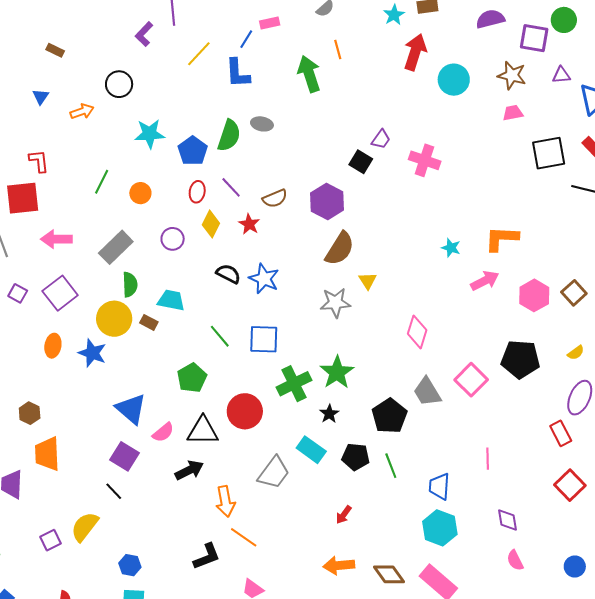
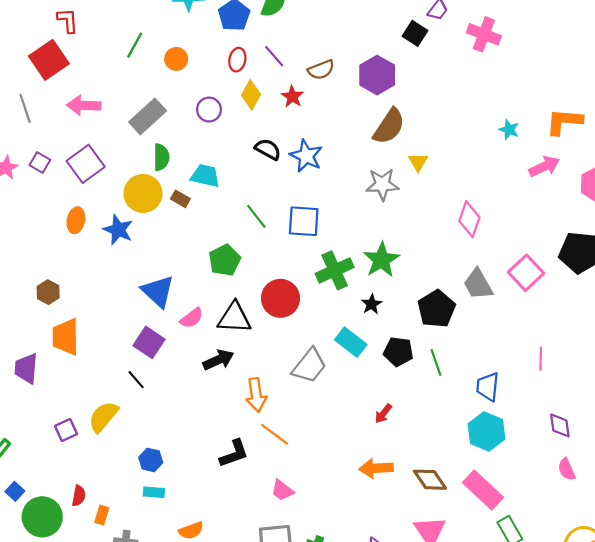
red square: (23, 198) -> (49, 60), turned -30

